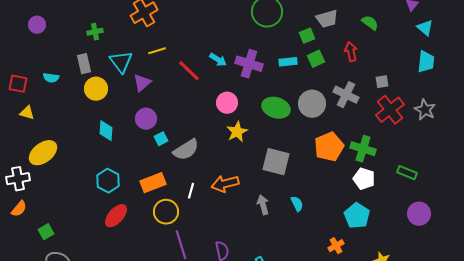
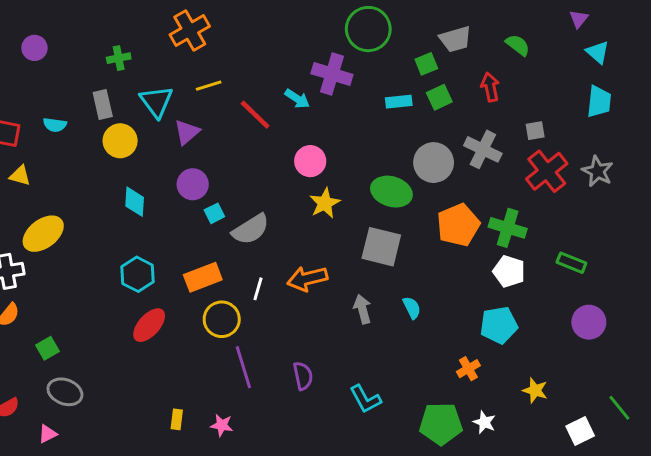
purple cross: (249, 64) -> (332, 74), moved
green ellipse: (276, 108) -> (391, 192), moved
cyan pentagon: (357, 216) -> (499, 325), turned 30

